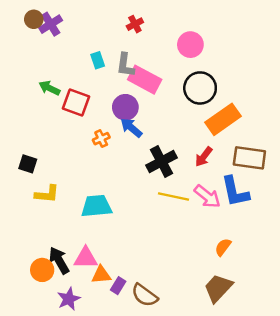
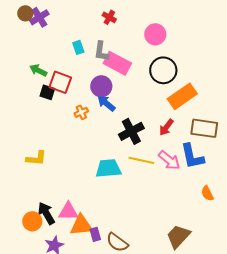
red cross: (135, 24) -> (109, 17), turned -32
black square: (28, 164) -> (47, 92), moved
cyan trapezoid: (96, 206) -> (108, 168), moved
orange semicircle: (223, 247) -> (207, 193), moved, turned -63
orange triangle: (101, 275) -> (81, 225), size x1.4
purple rectangle: (118, 286) -> (95, 234), turned -48

